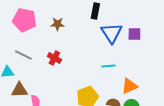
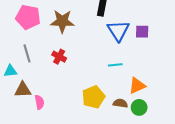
brown star: (57, 24) -> (62, 21), size x1.6
gray line: (23, 55) -> (27, 53), turned 48

